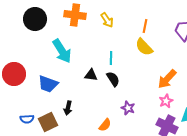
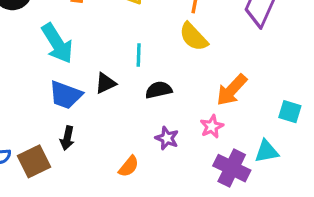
black triangle: (91, 75) -> (105, 83), turned -32
black semicircle: (113, 79) -> (159, 90), moved, turned -70
blue trapezoid: (48, 84) -> (66, 95), moved
pink star: (166, 101) -> (212, 126), moved

